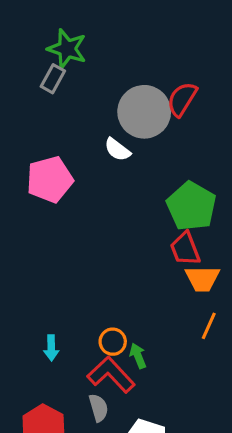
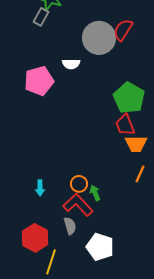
white semicircle: (117, 150) -> (71, 64), moved, turned -36

